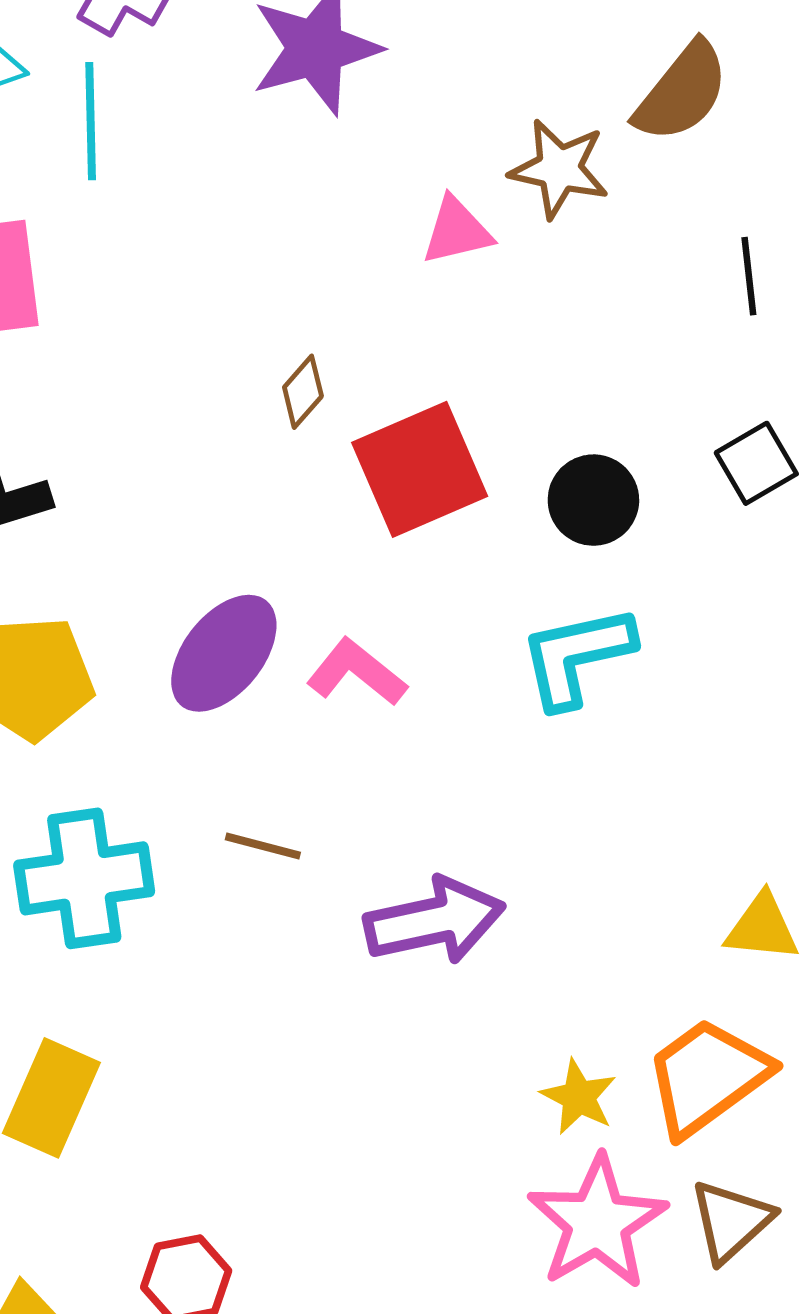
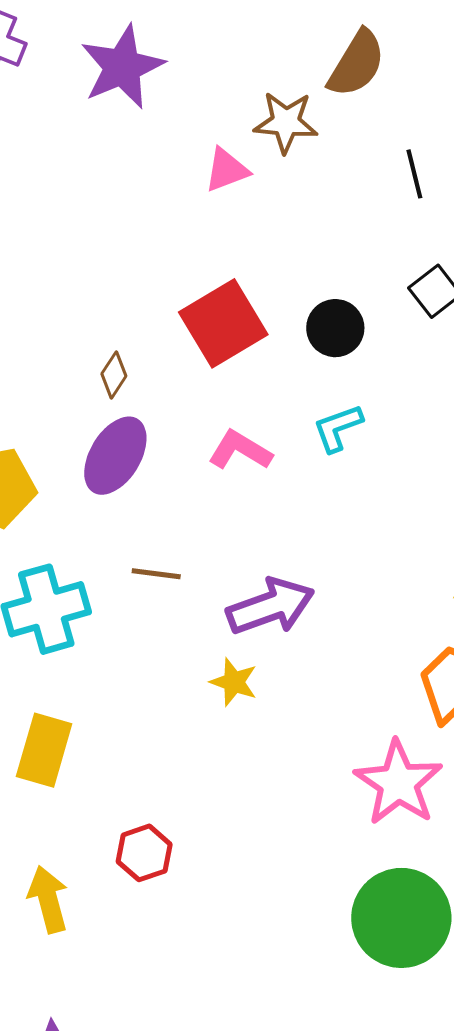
brown diamond: (303, 392) -> (114, 375), moved
cyan L-shape: (577, 656) -> (338, 428), size x0.7
pink L-shape: (357, 672) -> (240, 450), moved
yellow star: (579, 1097) -> (234, 682), moved

